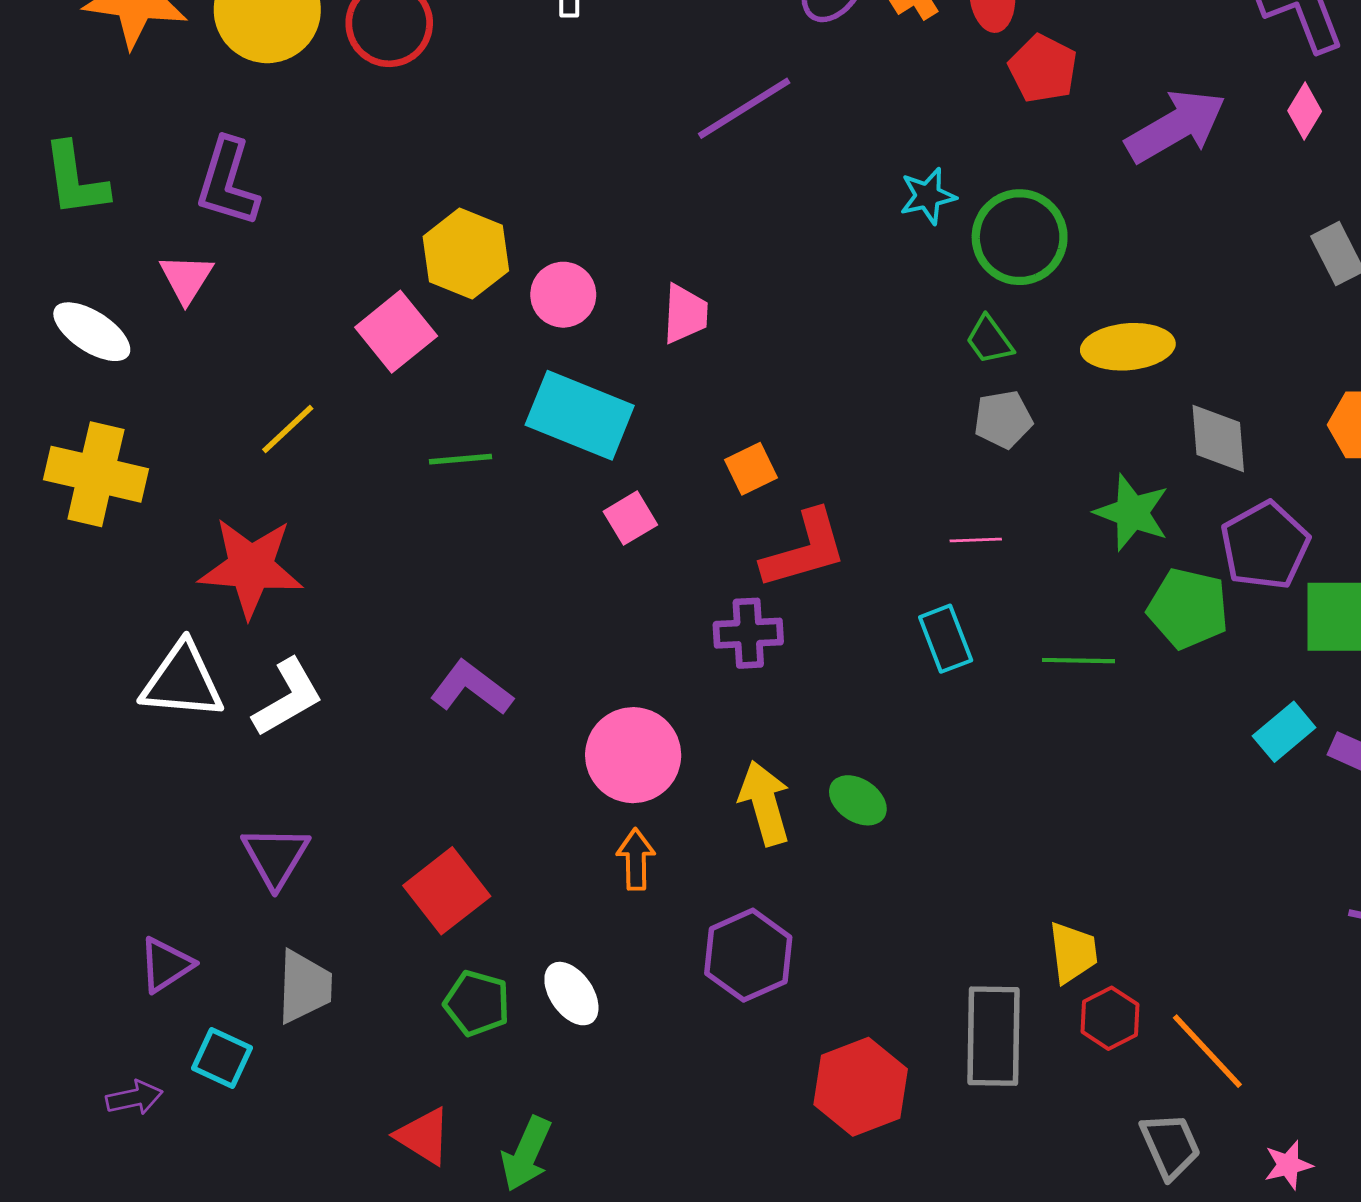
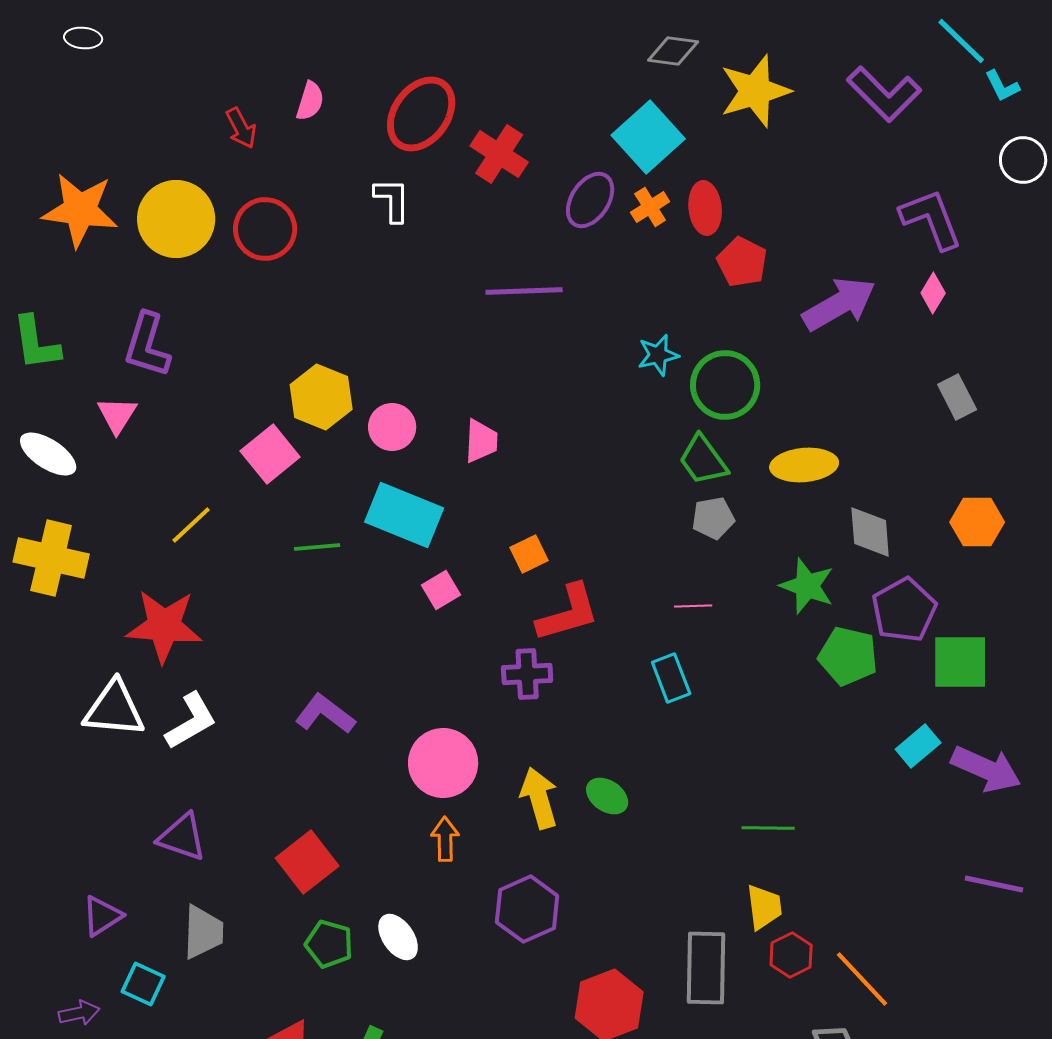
purple line: (744, 108) -> (524, 291), turned 30
green trapezoid: (989, 340) -> (703, 460), size x1.4
green line: (1079, 661) -> (768, 828), moved
purple triangle: (275, 857) -> (182, 837), turned -42

